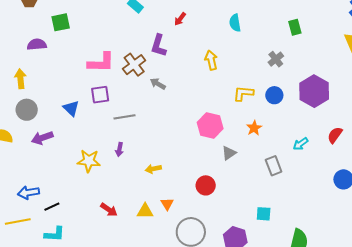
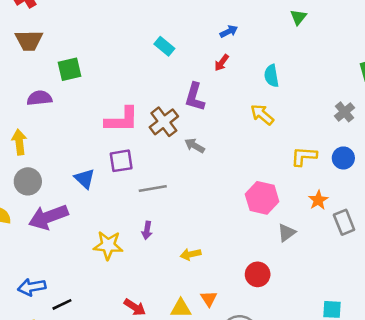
cyan semicircle: (235, 23) -> (271, 76), moved
yellow arrow: (211, 60) -> (262, 115), turned -36
purple arrow: (42, 138) -> (48, 217), size x1.4
gray rectangle: (274, 166) -> (344, 222), moved

